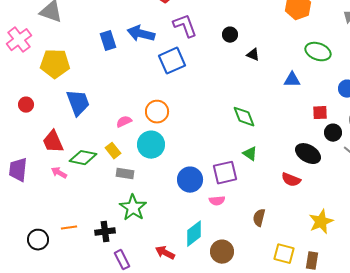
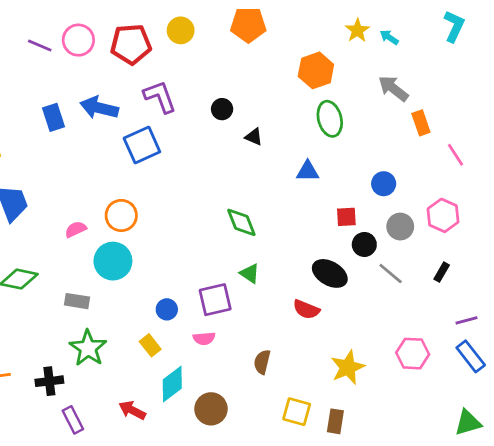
green ellipse: (318, 52) -> (330, 119), moved, turned 55
yellow rectangle: (113, 151) -> (150, 345), moved
blue circle: (190, 180) -> (167, 309), size x0.6

